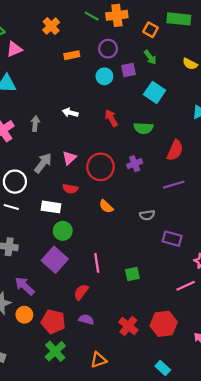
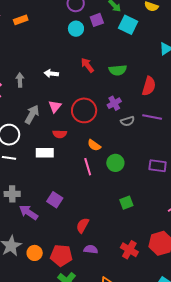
orange rectangle: (72, 55) -> (21, 20), moved
cyan square: (155, 92) -> (128, 25), moved
white arrow: (70, 113) -> (51, 74), moved
purple line: (174, 185) -> (152, 117), turned 36
gray semicircle: (147, 215) -> (127, 121), moved
green circle: (63, 231) -> (115, 163), moved
purple square: (55, 260) -> (55, 200), size x0.7
pink line: (97, 263) -> (88, 167), moved
purple arrow: (25, 286) -> (29, 212), moved

